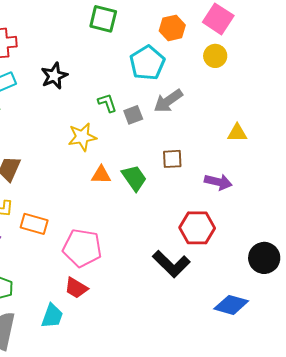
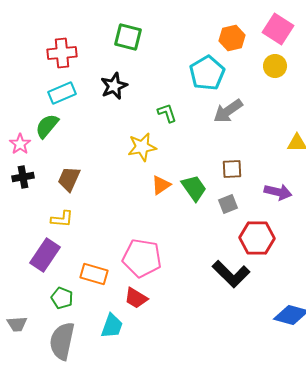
green square: (103, 19) -> (128, 37), moved
gray square: (133, 115) -> (228, 204), moved
orange triangle: (101, 175) -> (161, 185), turned -35
orange rectangle: (34, 224) -> (94, 274), moved

